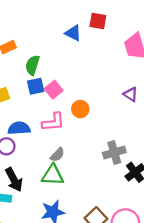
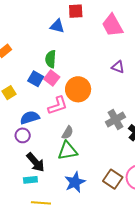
green semicircle: (32, 65) -> (51, 59), moved
blue square: (36, 86) -> (36, 79), turned -35
orange circle: (80, 109) -> (78, 89), size x1.6

